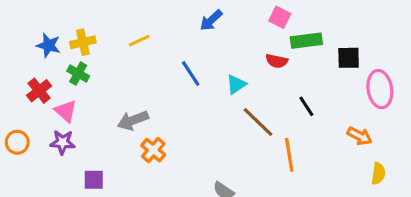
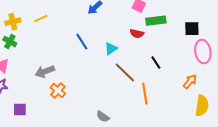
yellow line: (139, 41) -> (41, 19), moved
black square: (349, 58) -> (192, 29), moved
orange arrow: (360, 136) -> (190, 82), turned -77
yellow semicircle: (378, 174) -> (202, 106), size x1.5

